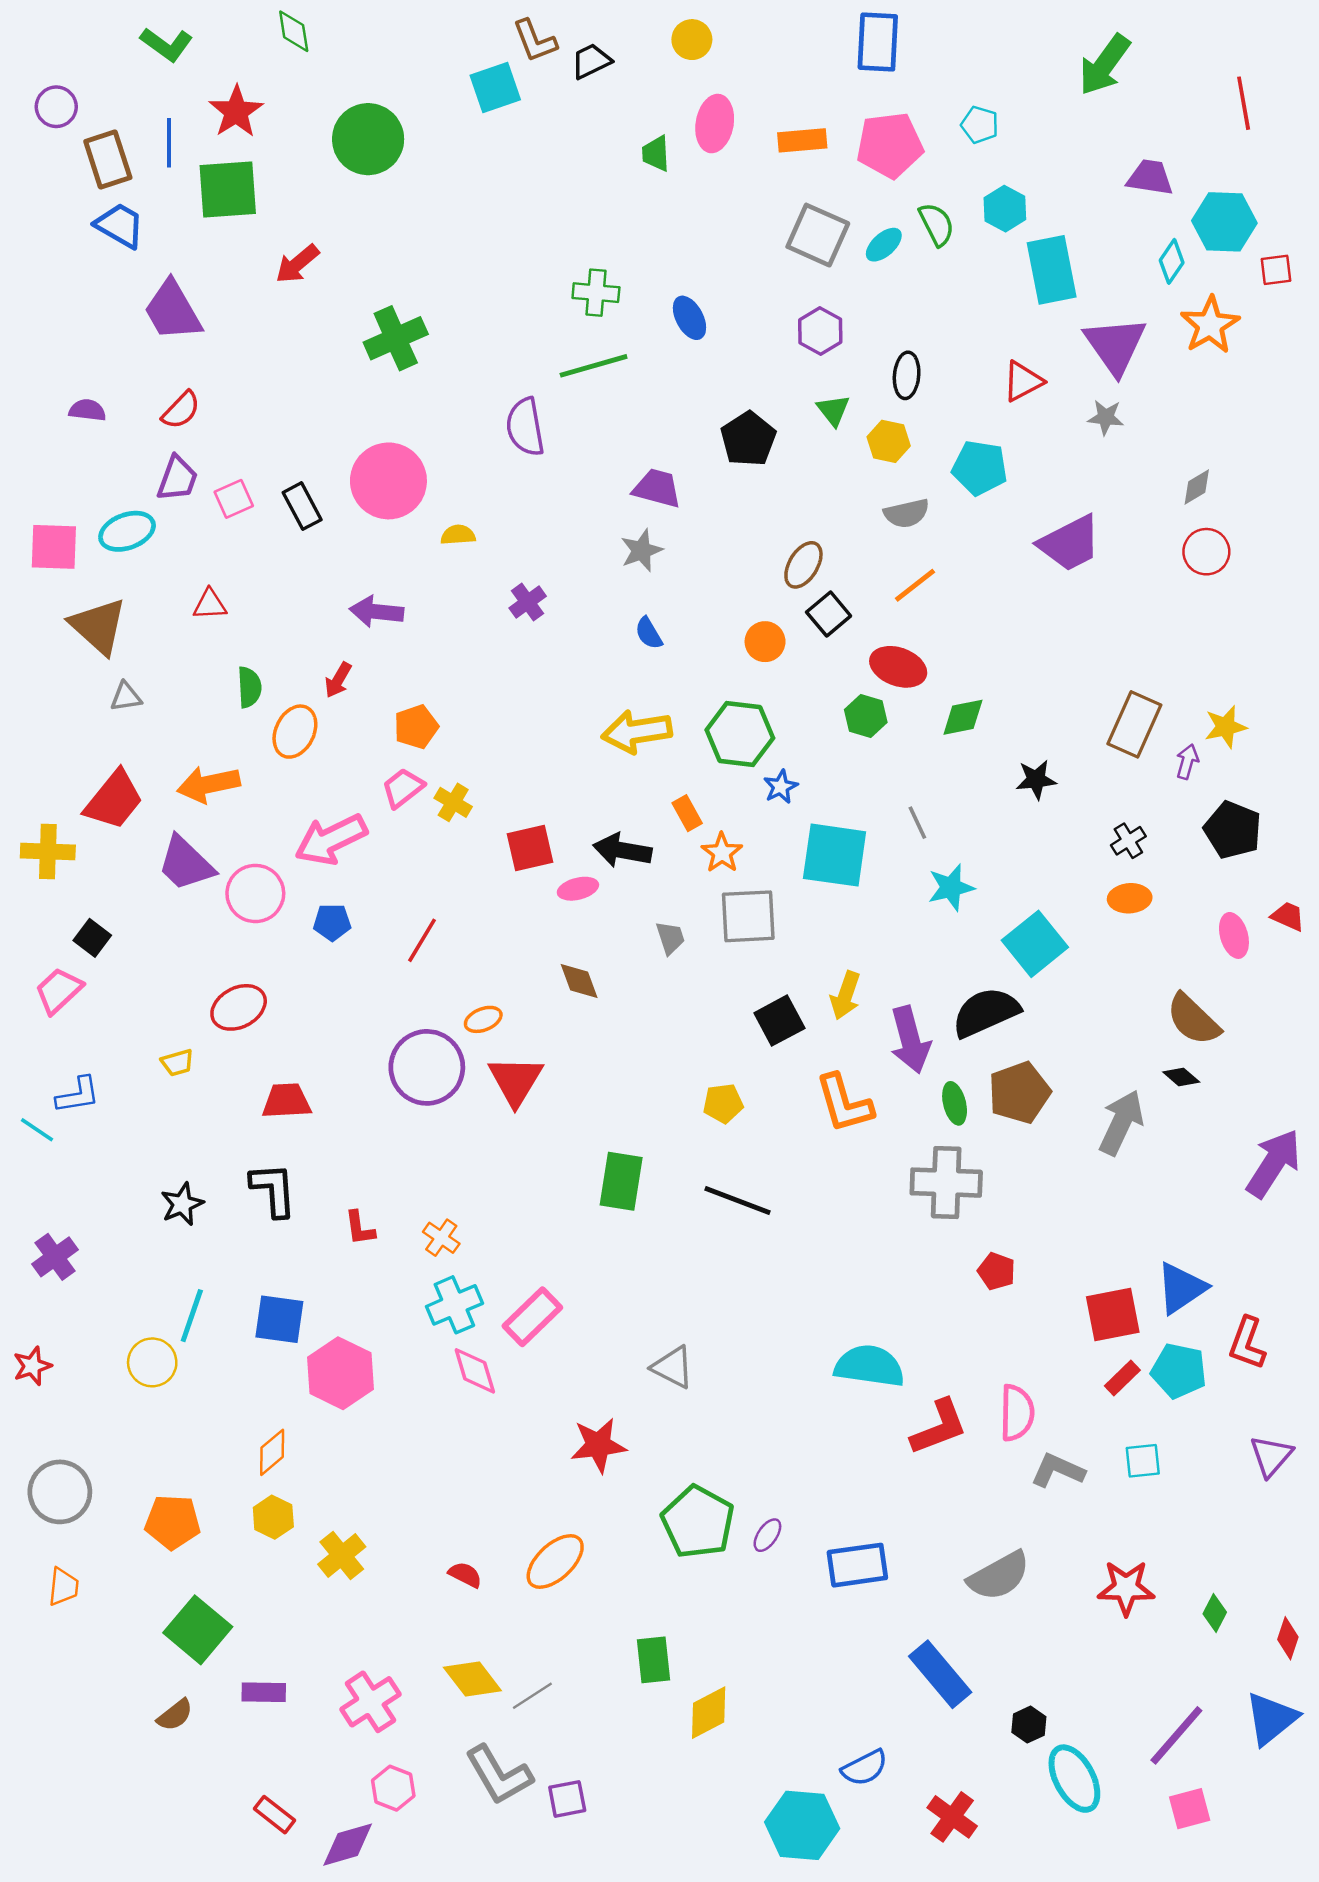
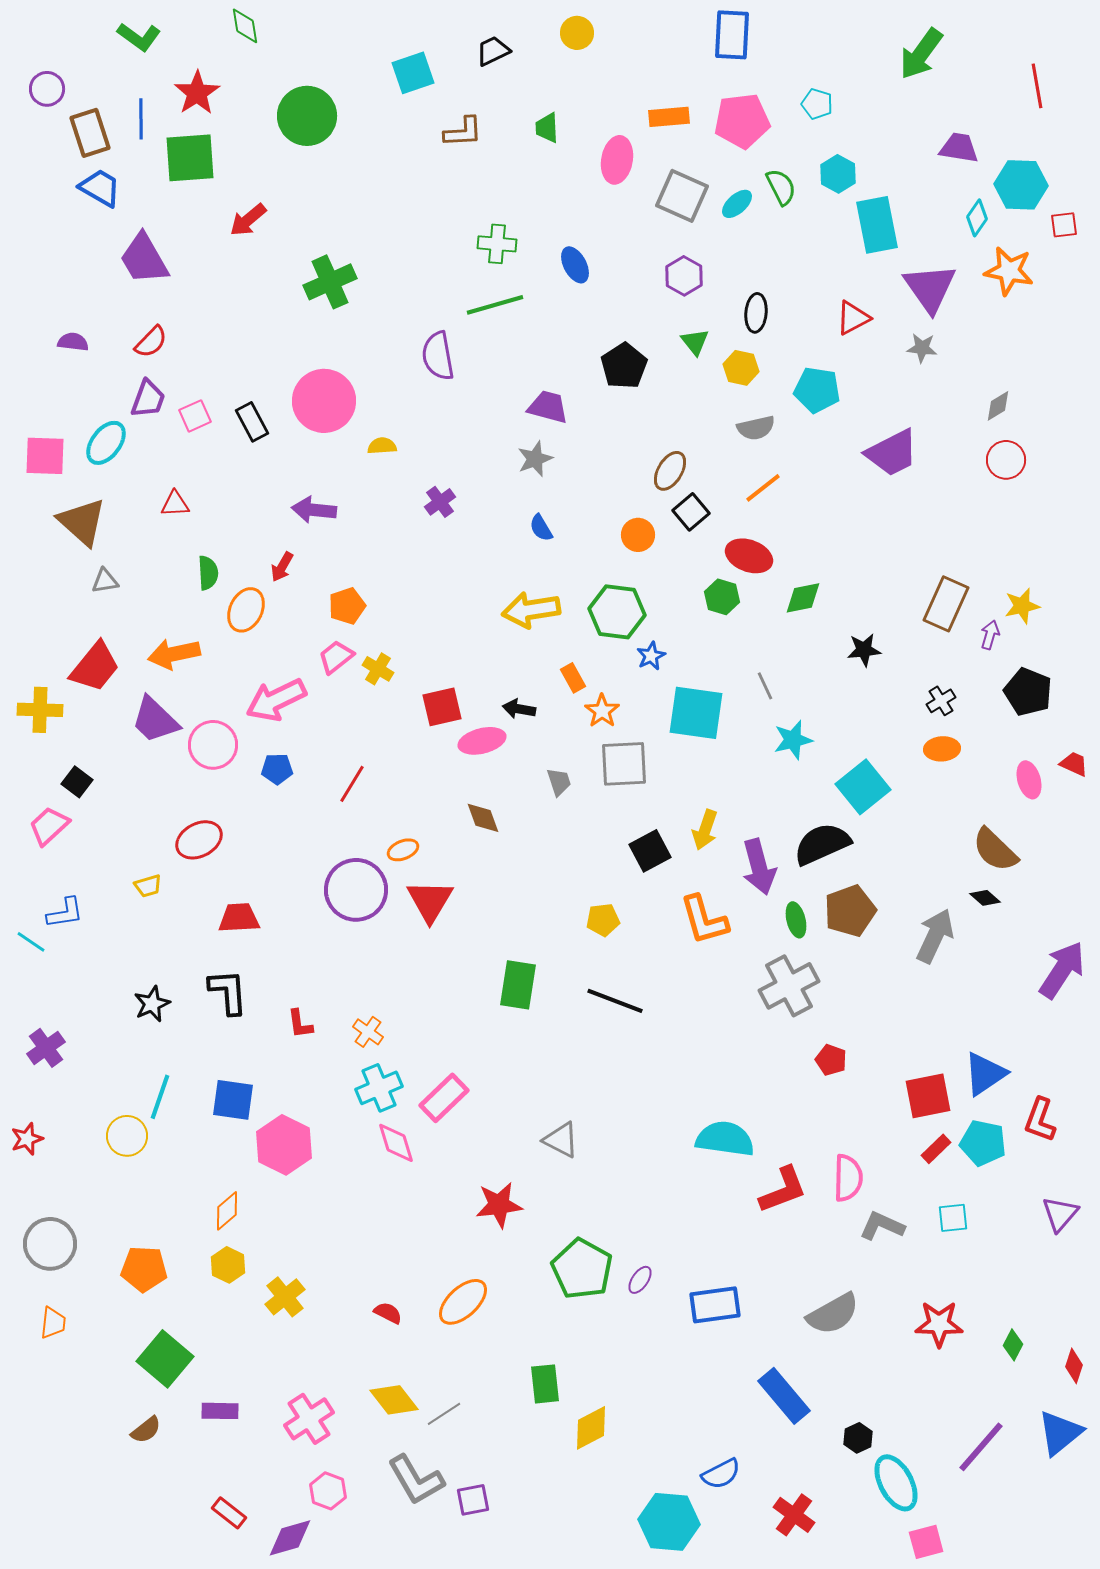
brown L-shape: (535, 41) -> (463, 132), moved, turned -72
pink ellipse: (715, 124) -> (617, 160), moved
orange star: (1210, 325) -> (1009, 271), turned -30
cyan ellipse: (127, 531) -> (106, 443), turned -33
black arrow: (622, 850) -> (519, 709), size x0.7
pink ellipse: (578, 889) -> (482, 741), size x1.4
gray cross: (946, 1183) -> (789, 986), turned -30
pink square: (1190, 1809) -> (926, 1542), moved

